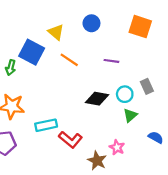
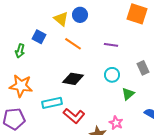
blue circle: (91, 23) -> (80, 15), moved
blue square: (32, 52) -> (39, 37), size x0.6
cyan circle: (125, 94) -> (112, 75), moved
black diamond: (97, 99) -> (73, 79), moved

